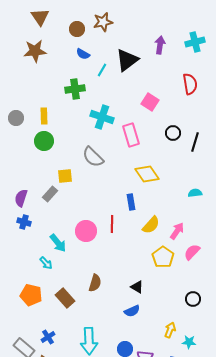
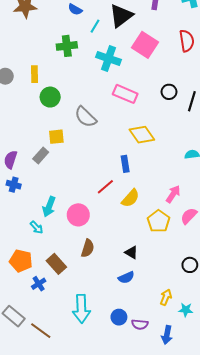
pink square: (150, 102) -> (145, 45), moved, size x1.4
cyan cross: (102, 117) -> (109, 58), moved
pink rectangle: (131, 135) -> (125, 94), turned -50
green circle: (44, 141) -> (50, 97), moved
red line: (112, 224) -> (105, 187), turned 48
yellow semicircle: (151, 225) -> (130, 198), moved
pink circle: (86, 231) -> (78, 215), moved
cyan arrow: (58, 243) -> (49, 207), turned 60
blue cross: (48, 337) -> (39, 284), moved

